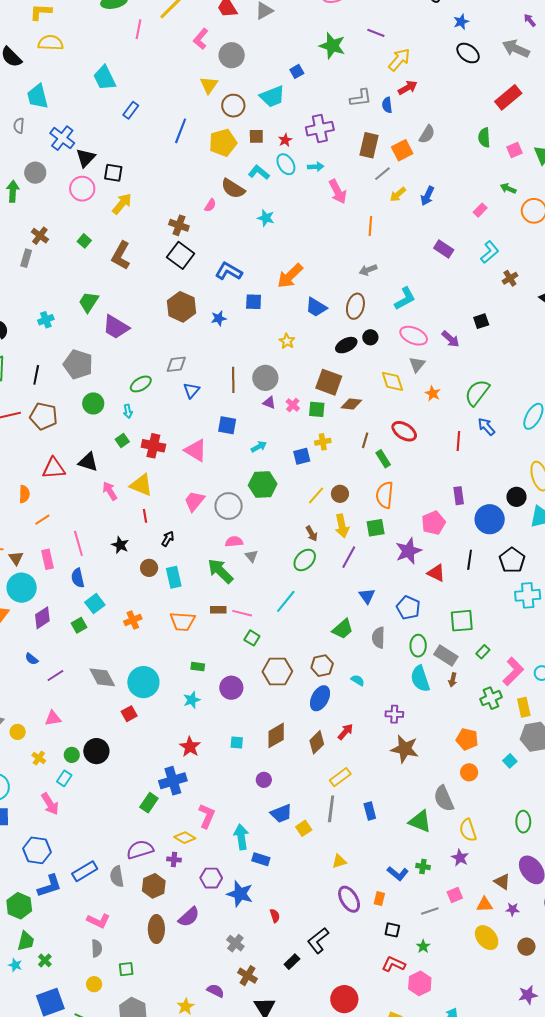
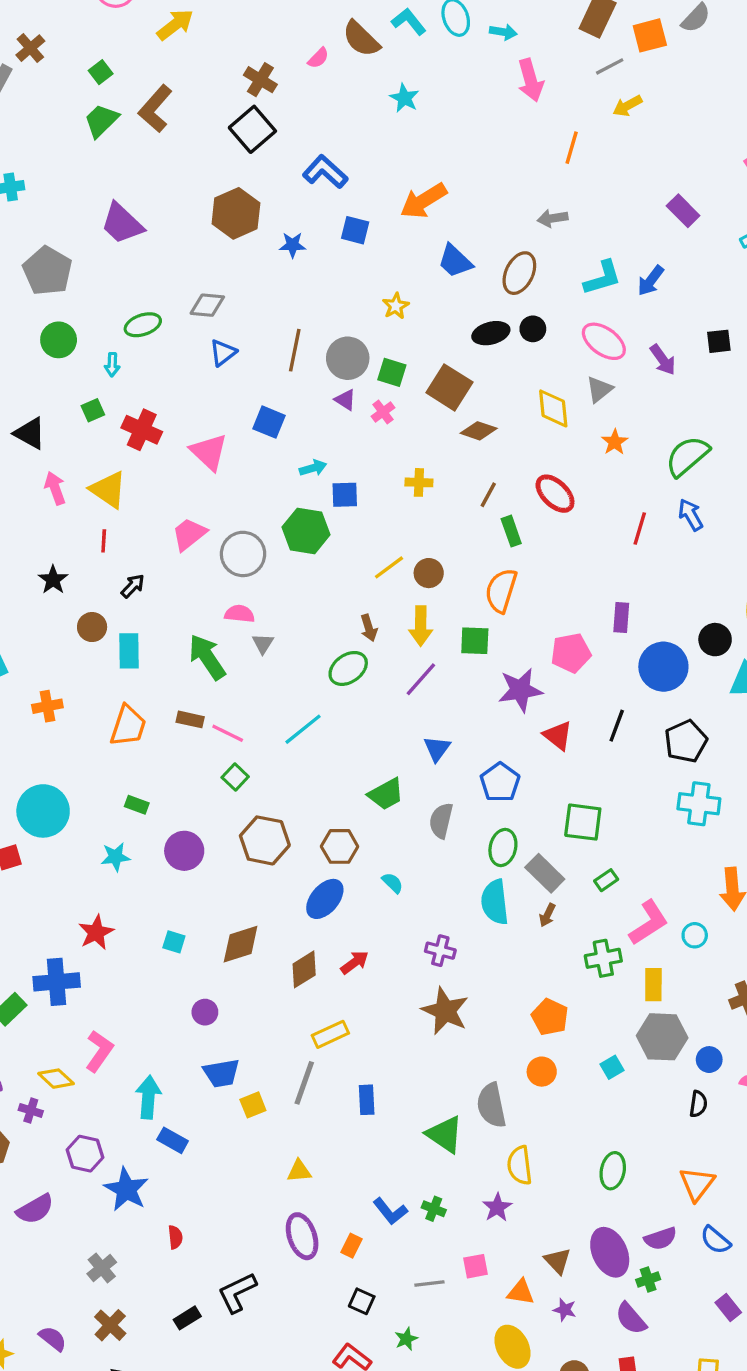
blue arrow: (427, 196) -> (651, 281), moved
green trapezoid: (89, 302) -> (101, 121), moved
green square: (317, 409) -> (392, 372), moved
blue square: (302, 456) -> (345, 495), moved
orange trapezoid: (183, 621) -> (128, 726), turned -88

